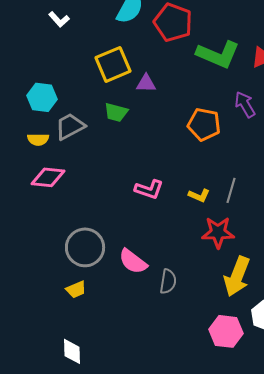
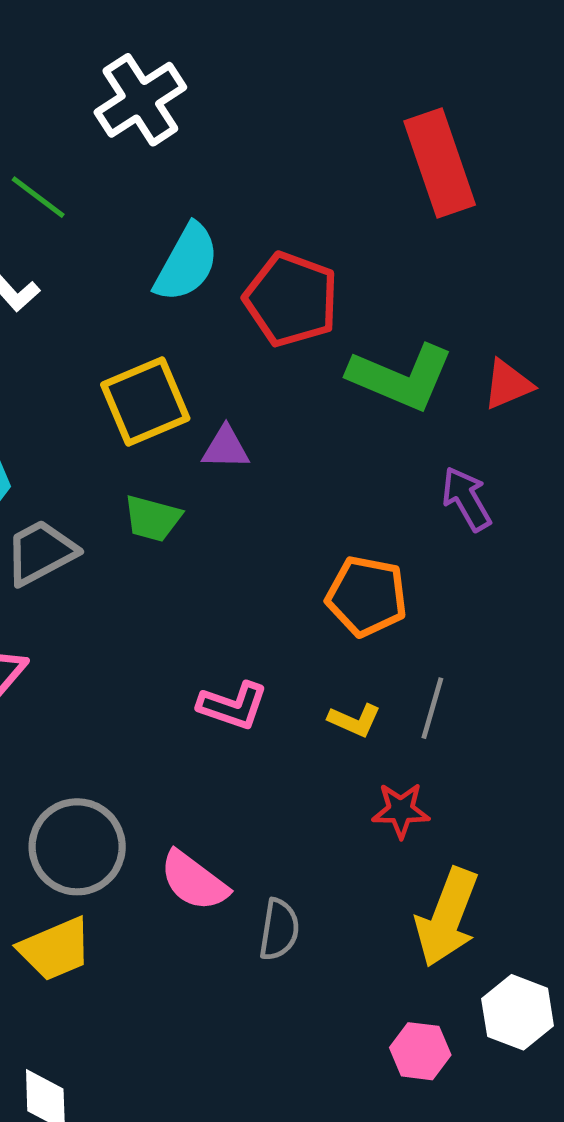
orange pentagon: (204, 124) -> (367, 596), moved
red star: (218, 232) -> (401, 810), size x0.7
yellow trapezoid: (76, 289) -> (55, 949), size x1.5
pink hexagon: (226, 331) -> (420, 1051), size x0.7

